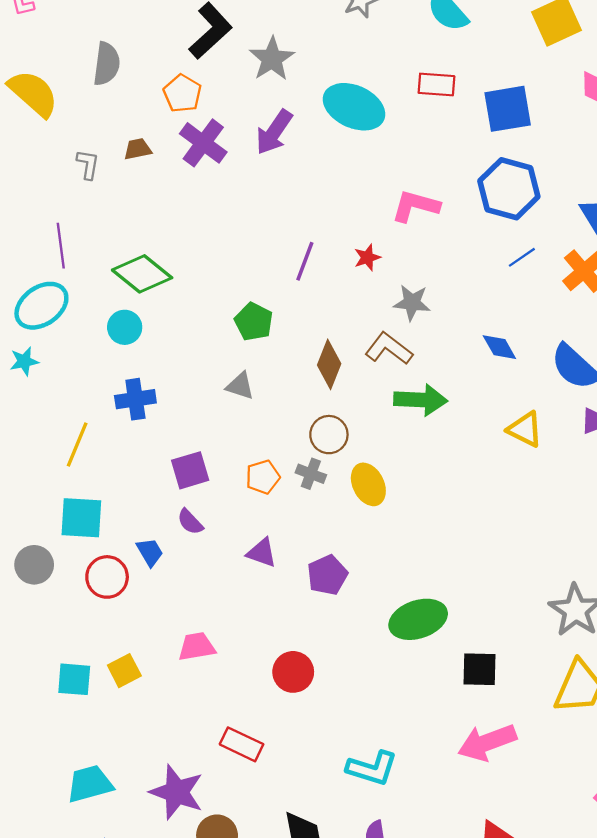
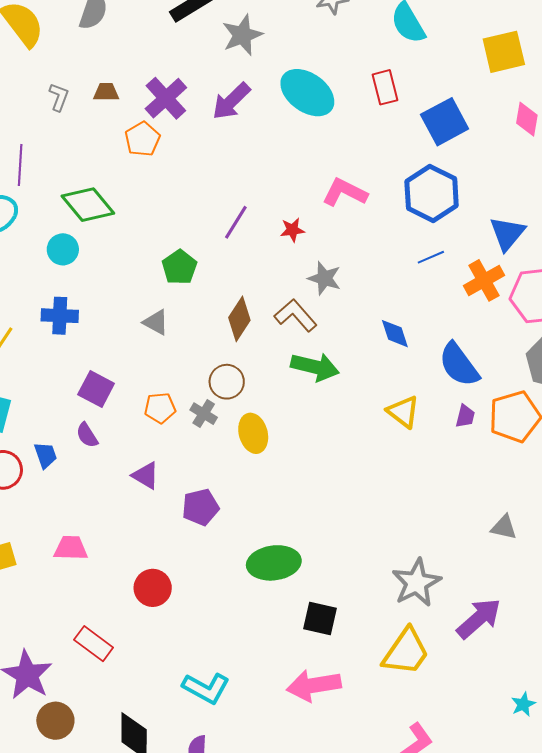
red rectangle: (436, 84) -> (385, 87), turned 60
orange pentagon: (182, 93) -> (142, 139), moved
blue square: (508, 109) -> (445, 122), turned -30
purple square: (190, 470) -> (96, 389), turned 33

